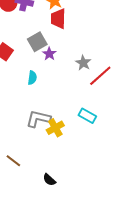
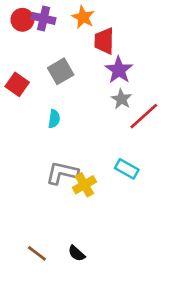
red trapezoid: (58, 19) -> (104, 41), moved
purple star: (49, 54) -> (119, 70), moved, size x1.5
brown line: (13, 161) -> (37, 253), moved

